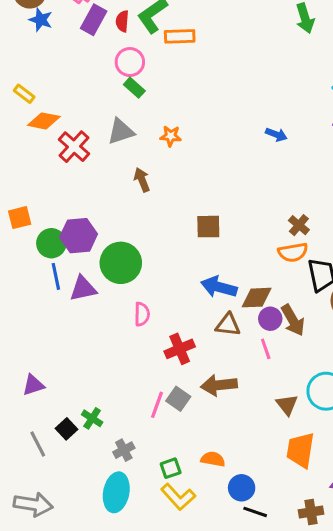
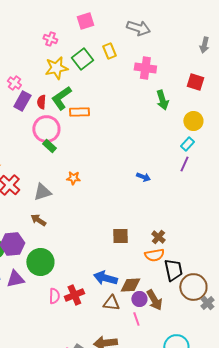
pink circle: (130, 62) -> (46, 129), size x1.4
gray triangle: (121, 131) -> (42, 192), moved
brown arrow: (142, 180) -> (38, 220), moved, turned -35
brown square: (208, 227) -> (120, 236), moved
red cross: (180, 349) -> (74, 295), moved

